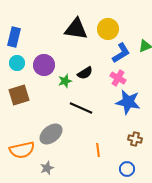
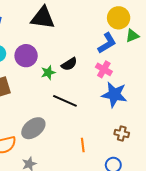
black triangle: (76, 29) -> (43, 18), moved
yellow circle: (108, 29) -> (119, 18), moved

